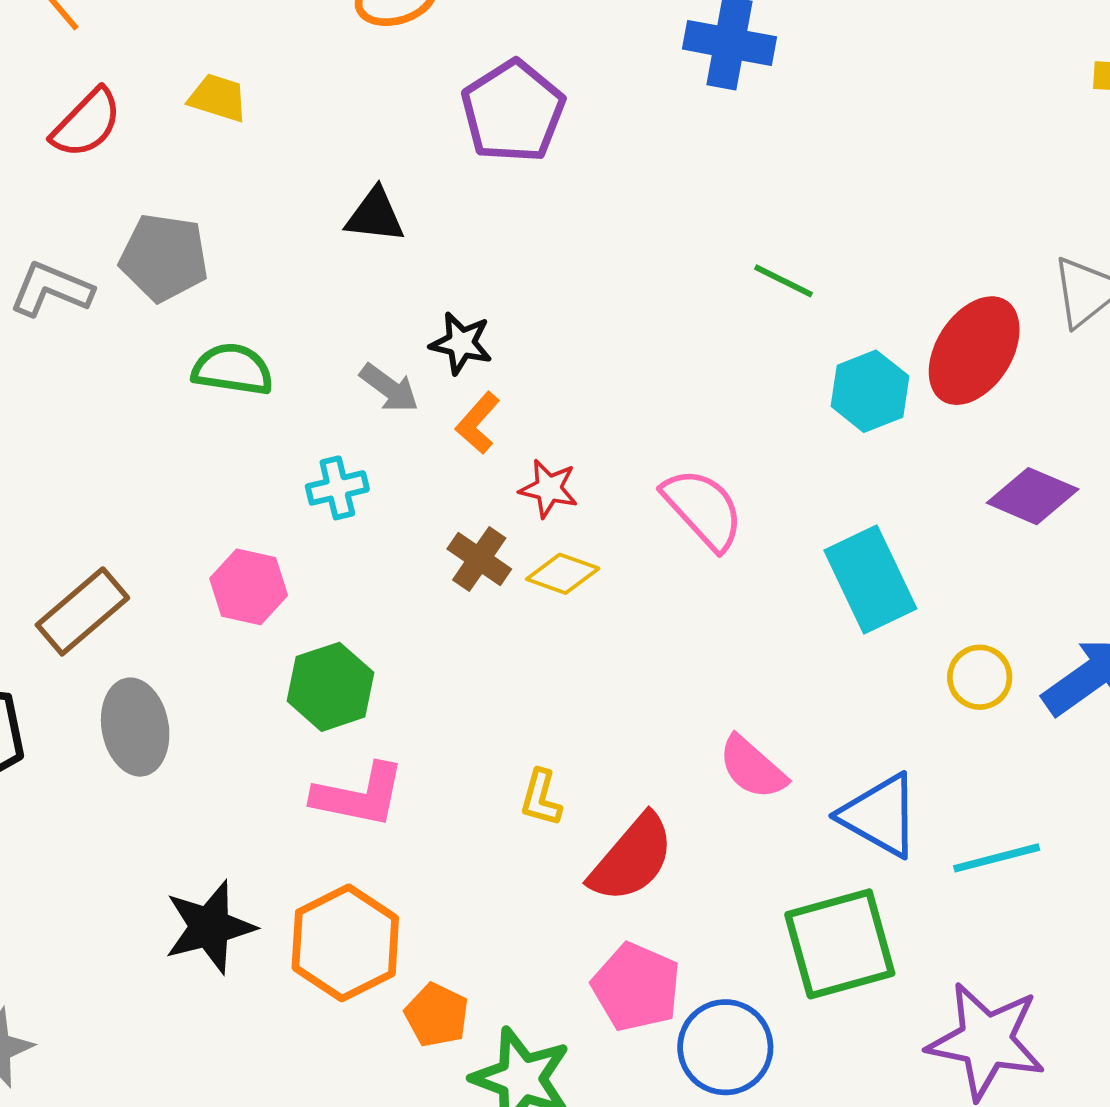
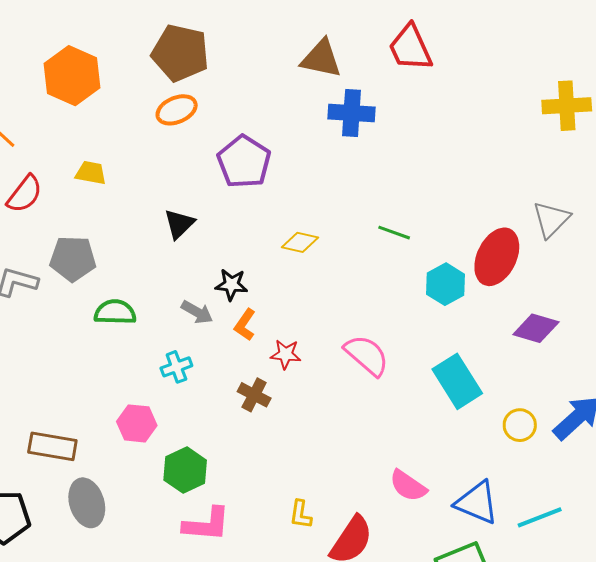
black triangle: (375, 215) -> (179, 224), turned -44
yellow diamond: (563, 574) -> (300, 242), moved
brown rectangle: (82, 611) -> (52, 446), turned 57

